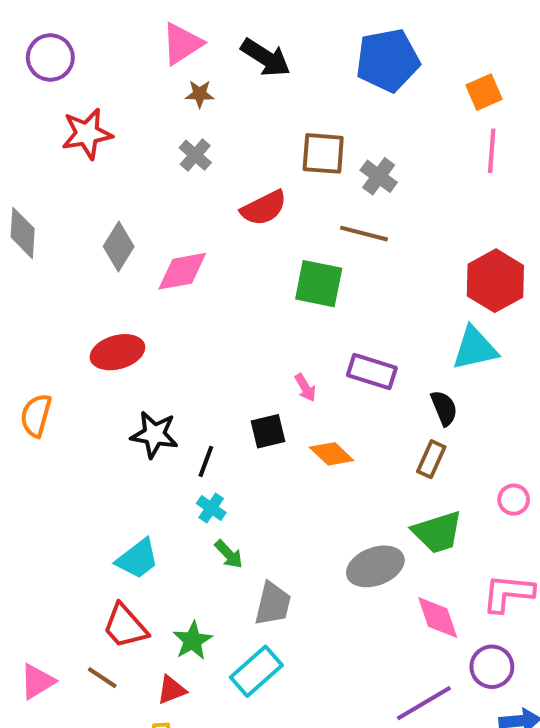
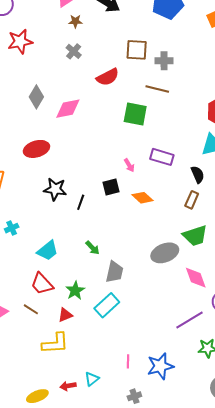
gray cross: (379, 176) -> (164, 61), turned -36
cyan cross: (211, 508) -> (12, 228), moved, turned 32

